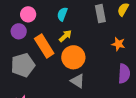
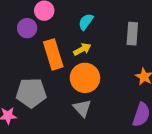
gray pentagon: (23, 65) -> (31, 93), moved

